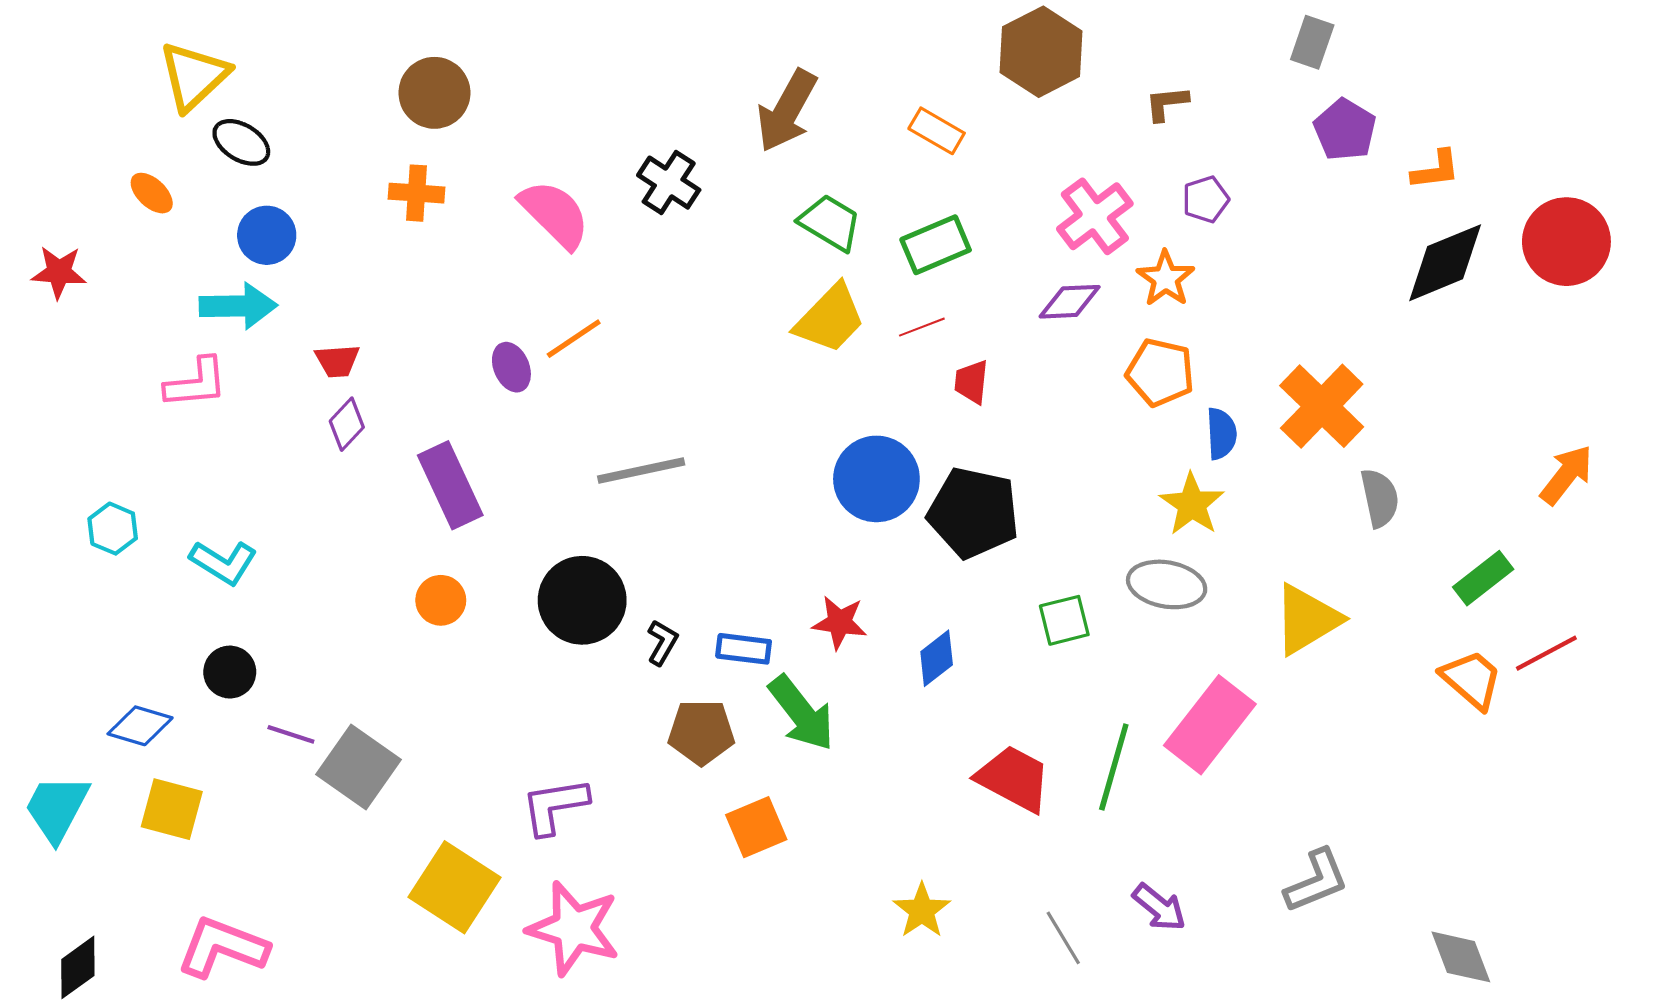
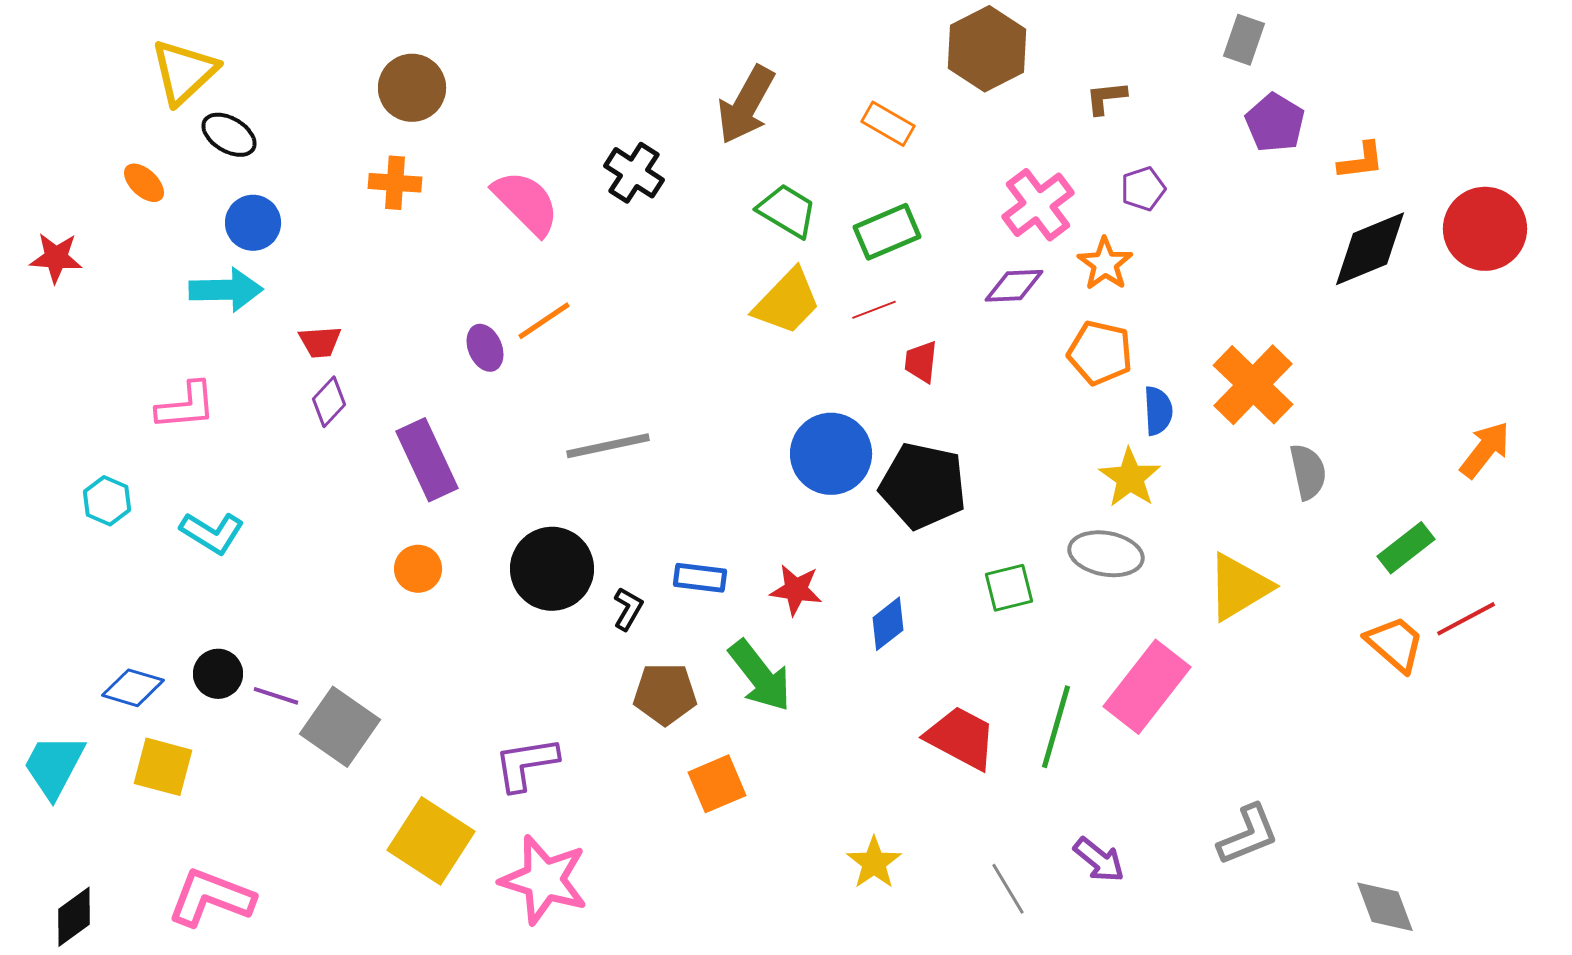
pink L-shape: (196, 383) -> (186, 406), moved
blue rectangle: (744, 649) -> (700, 578), moved
black circle: (230, 672) -> (218, 674), moved

